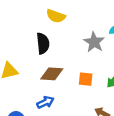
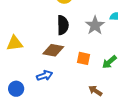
black semicircle: (43, 43) -> (63, 25), moved

